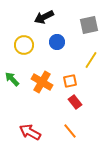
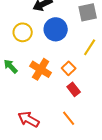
blue circle: (57, 42) -> (56, 29), size x1.5
orange square: (70, 81) -> (69, 68), turned -32

